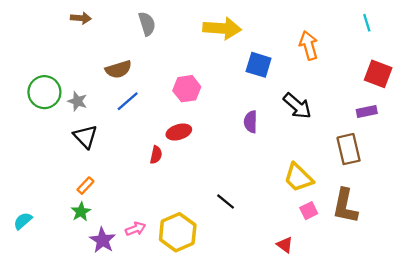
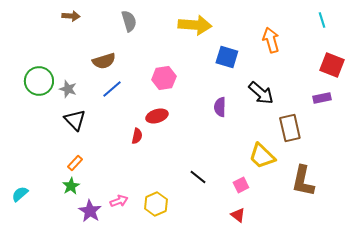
brown rectangle: (349, 149) -> (290, 128), moved
pink square: (309, 211) -> (241, 185), moved
yellow hexagon: (178, 232) -> (156, 204), size x0.7
red triangle: (285, 245) -> (238, 215), moved

